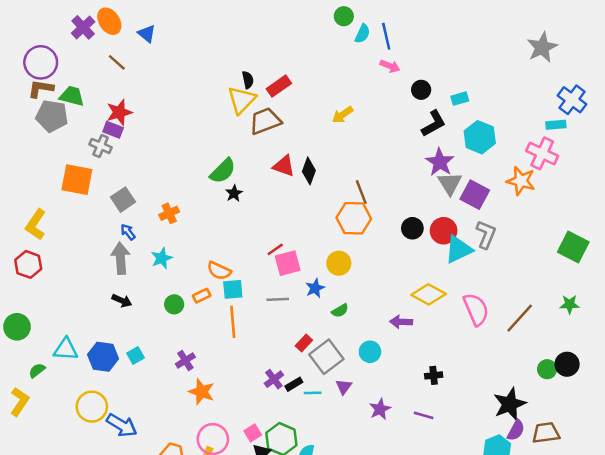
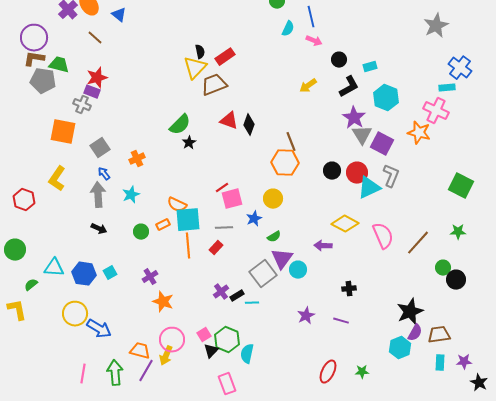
cyan semicircle: (362, 34) -> (288, 29), moved
yellow arrow: (343, 115) -> (308, 86), moved
yellow L-shape: (36, 225) -> (57, 179), moved
cyan square: (233, 289) -> (188, 220), size x1.5
red rectangle: (304, 343) -> (216, 248), moved
green circle: (547, 369) -> (443, 268), moved
purple triangle: (344, 387) -> (282, 259), moved, size x1.6
yellow L-shape: (19, 402) -> (17, 310), turned -45

